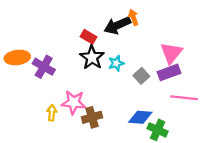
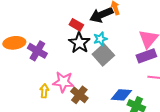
cyan star: (116, 63) -> (100, 39), moved
gray square: (141, 76) -> (103, 55), moved, size x1.5
brown cross: (92, 117) -> (79, 95), turned -36

